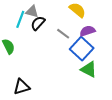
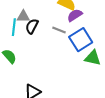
purple semicircle: (87, 31) -> (75, 15), moved
blue square: (82, 49) -> (81, 40), turned 30

